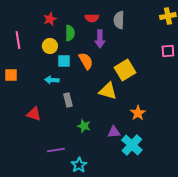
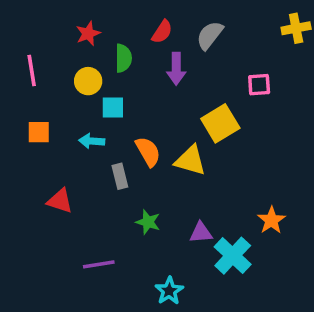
red semicircle: (92, 18) -> (162, 32), turned -56
gray semicircle: (119, 20) -> (210, 35), turned 36
pink square: (168, 51) -> (259, 85), moved
orange semicircle: (86, 61) -> (148, 152), moved
orange square: (11, 75) -> (39, 132), moved
orange star: (138, 113) -> (271, 220), moved
cyan star: (79, 165) -> (169, 291), moved

